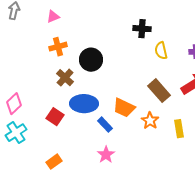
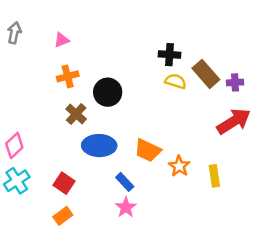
yellow semicircle: (161, 51) -> (176, 81), moved, turned 120
brown rectangle: (159, 91) -> (206, 74), moved
red square: (55, 117) -> (64, 183), moved
blue rectangle: (105, 125) -> (125, 182), moved

